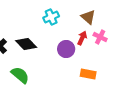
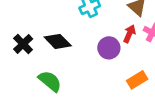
orange rectangle: (88, 74) -> (137, 80), turned -42

